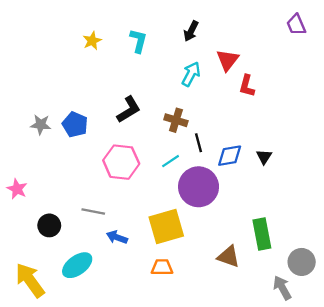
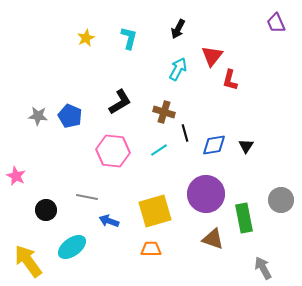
purple circle: (199, 187) -> (206, 194), moved
gray circle: (302, 262) -> (281, 200), moved

